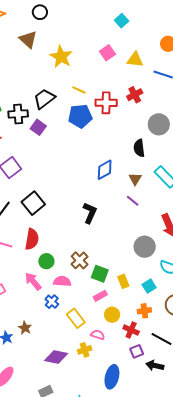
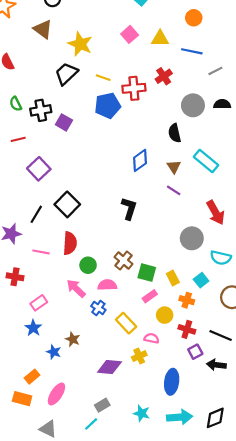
black trapezoid: (44, 99) -> (66, 74), moved
orange cross: (144, 311) -> (187, 300), moved, turned 32

